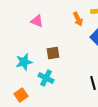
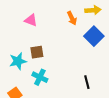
brown square: (53, 53) -> (37, 52), moved

